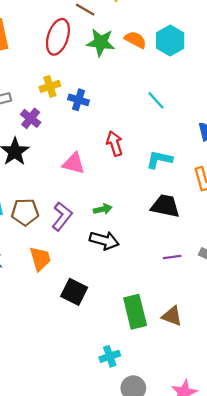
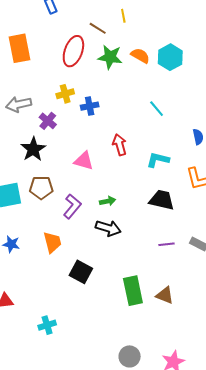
blue cross: (78, 100) -> (90, 106), turned -30
brown pentagon: (25, 212) -> (41, 188), moved
cyan cross: (110, 356) -> (47, 325), moved

